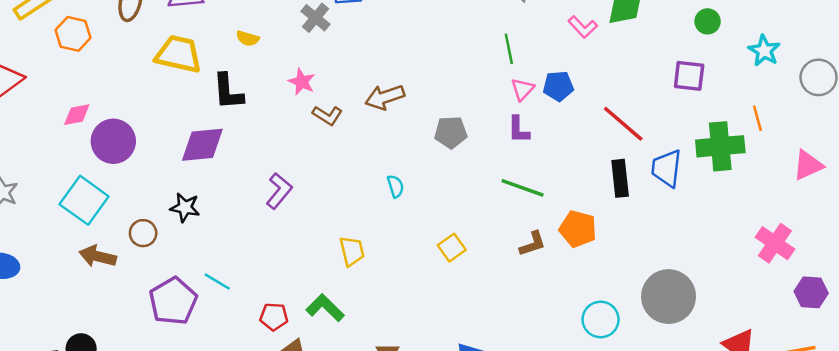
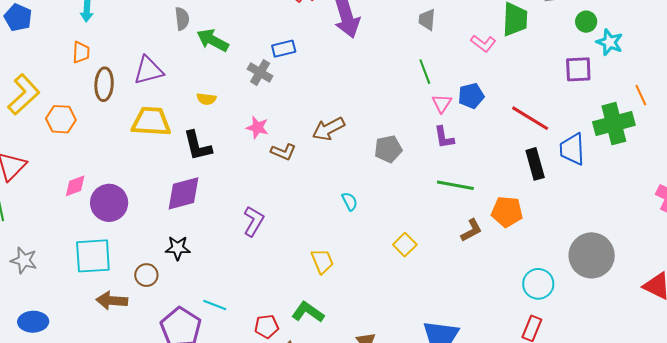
cyan star: (764, 51) -> (610, 42), moved
cyan square: (84, 200) -> (93, 256), turned -30

